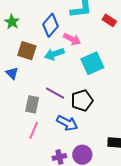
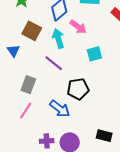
cyan arrow: (54, 54) -> (58, 39), turned 84
cyan square: (92, 63) -> (94, 54), size x0.7
purple line: (55, 93) -> (54, 63), moved

